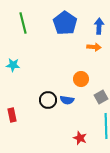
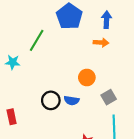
green line: (23, 23) -> (37, 40), moved, turned 45

